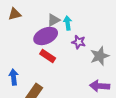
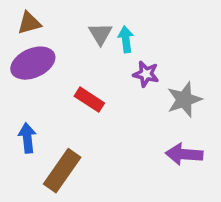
gray triangle: (54, 20) -> (100, 34), turned -32
purple ellipse: (46, 36) -> (33, 63), moved

